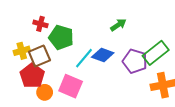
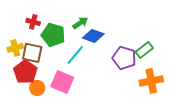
green arrow: (118, 25) -> (80, 23), moved
green rectangle: (156, 53) -> (144, 50), size x0.7
blue diamond: (103, 55) -> (93, 36), moved
brown square: (39, 56) -> (32, 53), turned 35

